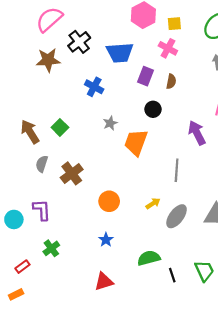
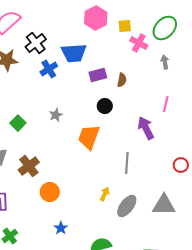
pink cross: (168, 48) -> (139, 43), moved
purple rectangle: (146, 76) -> (98, 75), turned 54
blue cross: (94, 87) -> (49, 69), moved, turned 30
gray star: (110, 123) -> (56, 115), moved
orange circle: (109, 201) -> (50, 192), moved
yellow arrow: (153, 203) -> (105, 194), turned -32

